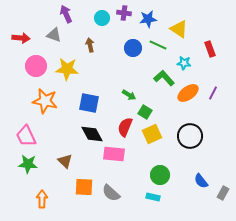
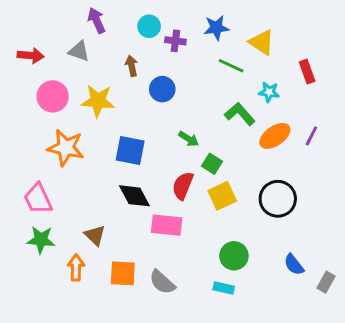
purple cross: (124, 13) -> (175, 41), moved
blue circle: (133, 48) -> (162, 89), moved
orange arrow: (42, 199) -> (76, 268), moved

